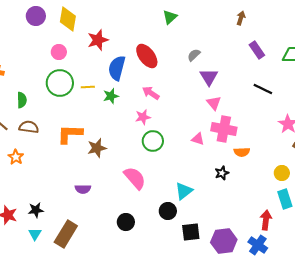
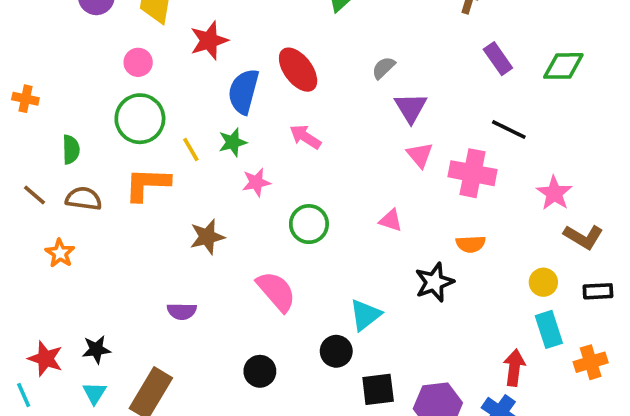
yellow line: (88, 87) -> (191, 150), moved, turned 64
pink star: (143, 117) -> (256, 182), moved
pink cross: (224, 129) -> (473, 173), moved
orange L-shape: (70, 134) -> (147, 184), moved
black star: (222, 173) -> (434, 282), size x1.5

